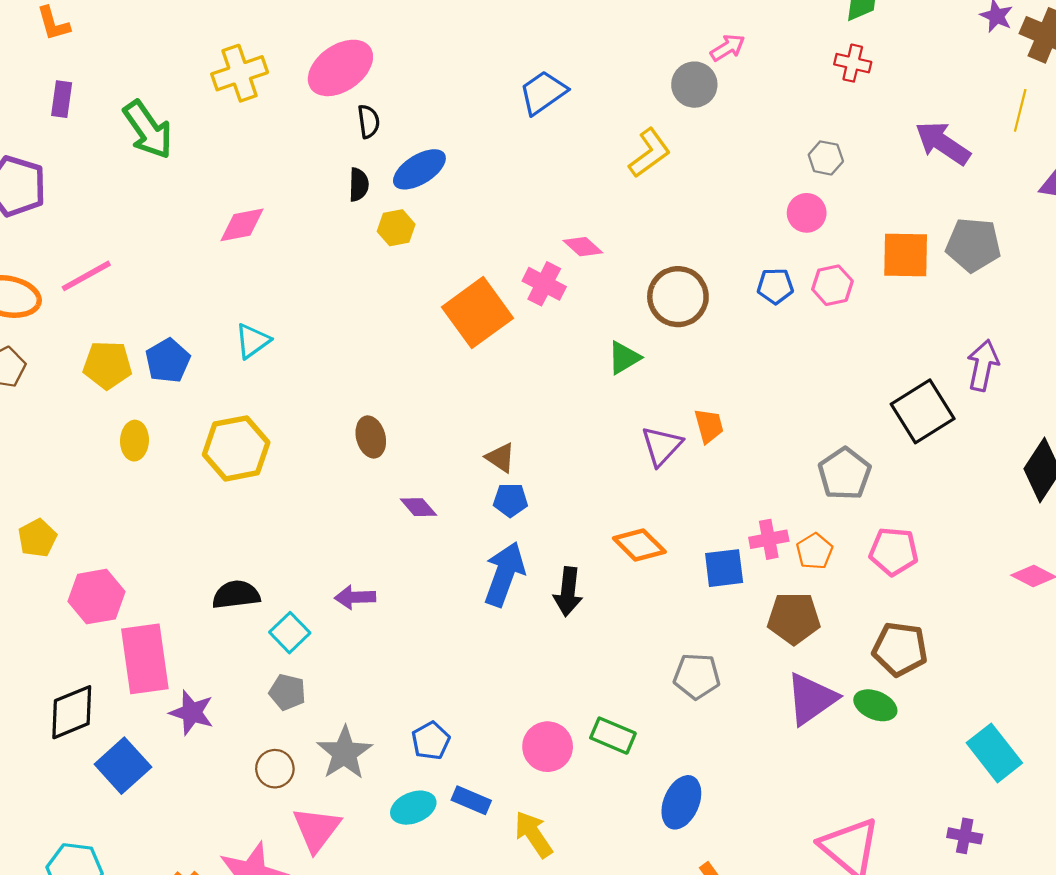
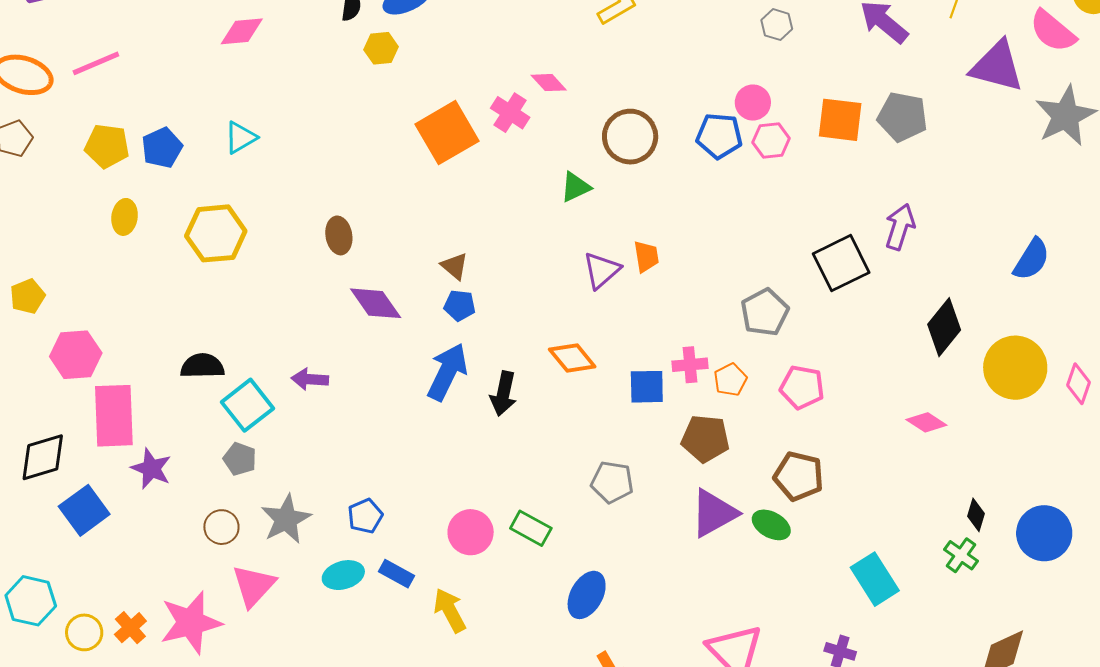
pink circle: (807, 213) -> (753, 103), moved
blue pentagon: (775, 286) -> (719, 136), size x1.4
purple diamond: (418, 507) -> (376, 303), size x1.6
cyan square: (290, 633) -> (247, 405), size x1.4

